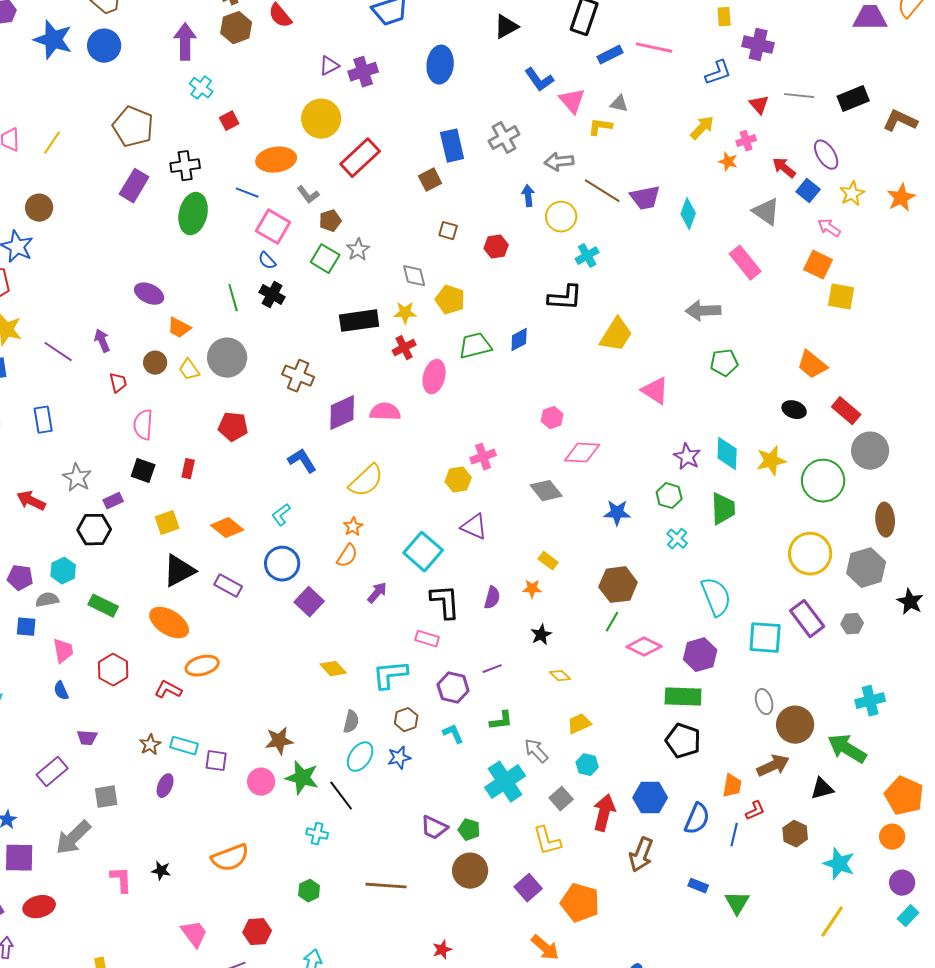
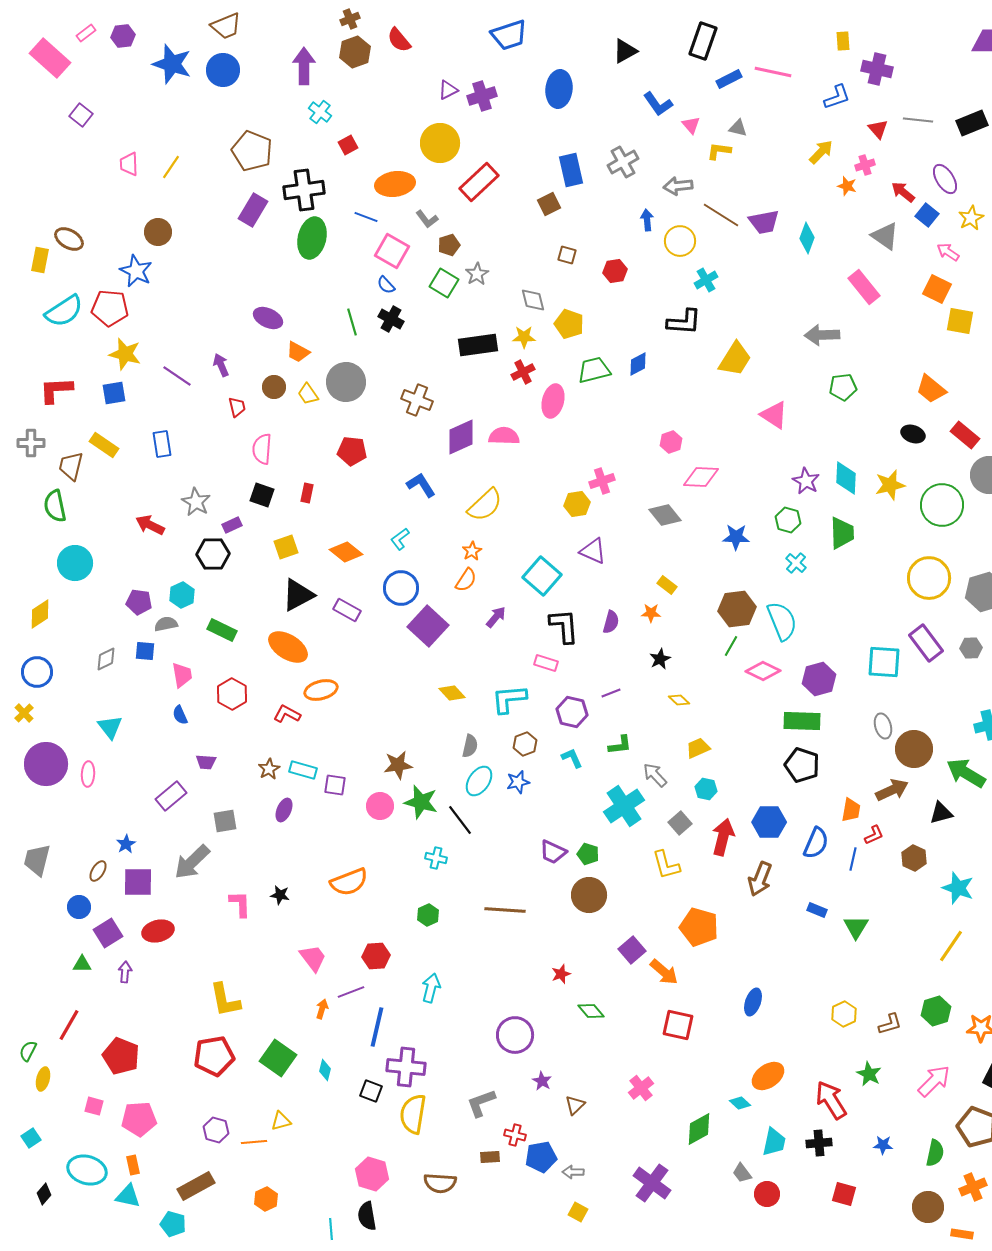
pink triangle: (572, 101) -> (691, 125), size x0.7
black cross: (185, 166) -> (304, 190), size x1.4
cyan semicircle: (716, 597) -> (782, 621), moved
purple square: (309, 602) -> (428, 626), size x1.4
purple square: (528, 888) -> (632, 950), moved

